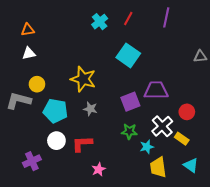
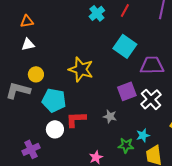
purple trapezoid: (156, 90) -> (152, 65), moved
gray star: (90, 109) -> (110, 116), moved
white cross: (162, 126) -> (151, 99), moved
green star: (129, 131) -> (126, 145), moved
red L-shape: (82, 144) -> (76, 119), moved

